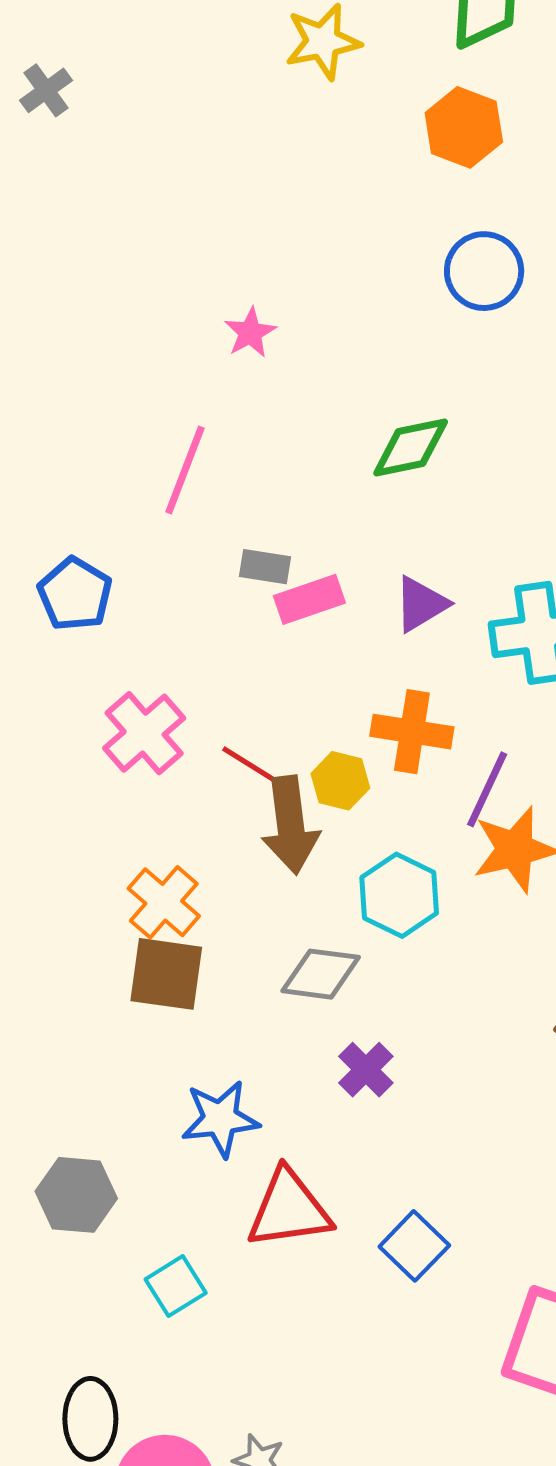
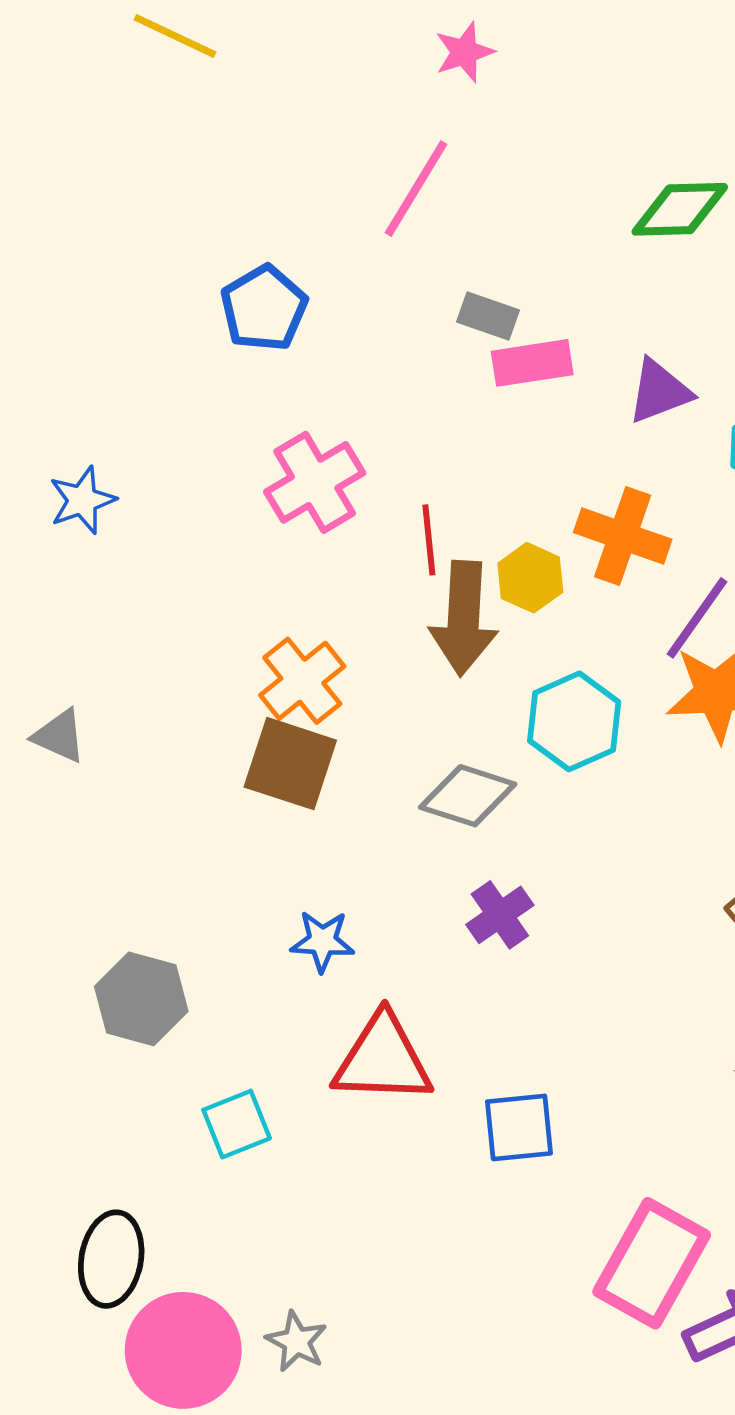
pink star: (250, 333) -> (464, 52), moved
red line: (249, 764) -> (429, 540), turned 42
blue star: (220, 1119) -> (322, 941), size x0.7
blue square: (414, 1246) -> (519, 1127), turned 30

